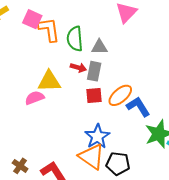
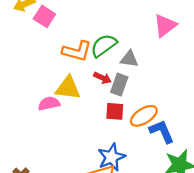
pink square: (32, 19) -> (44, 16), moved
orange L-shape: (49, 30) -> (77, 51), moved, turned 104
green semicircle: (75, 39) -> (104, 45), turned 50

